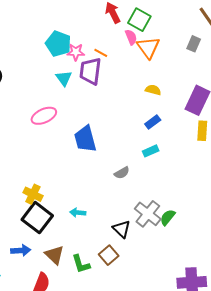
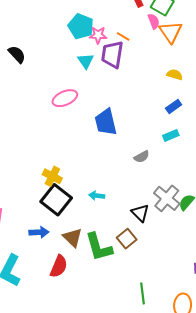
green L-shape: (81, 264) -> (99, 247), size x1.5

